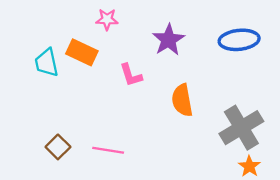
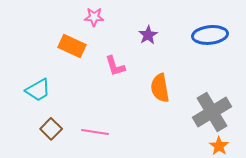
purple star: (168, 40) -> (148, 35), size x0.7
cyan trapezoid: (47, 63) -> (38, 90), moved, turned -108

